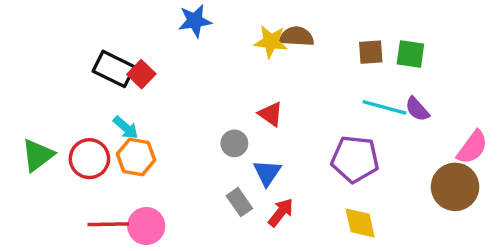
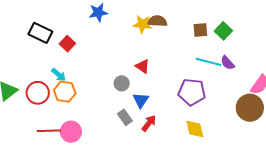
green square: (410, 54) -> (223, 31), turned 36
black rectangle: (114, 69) -> (40, 33), moved

